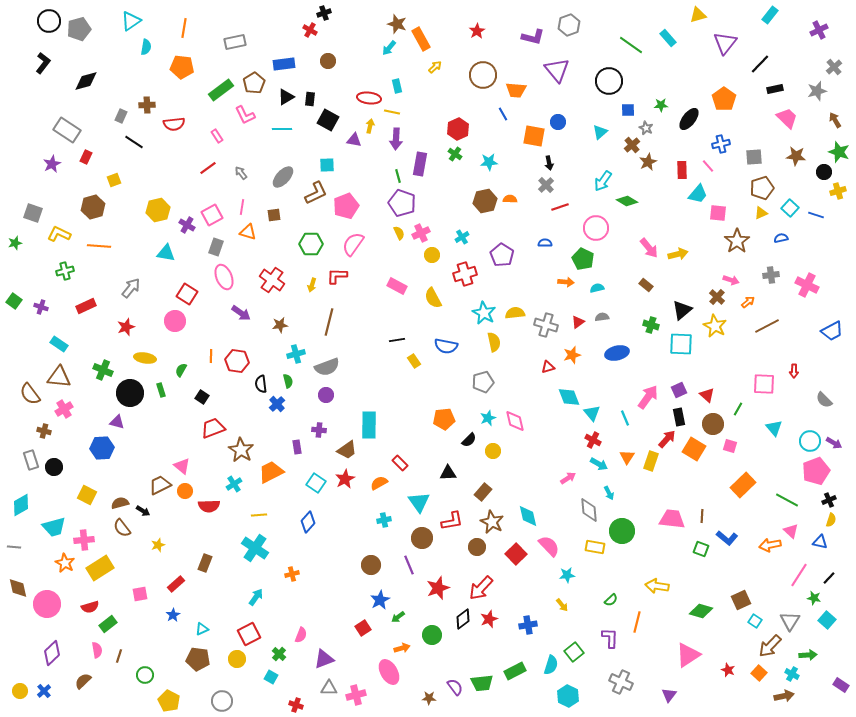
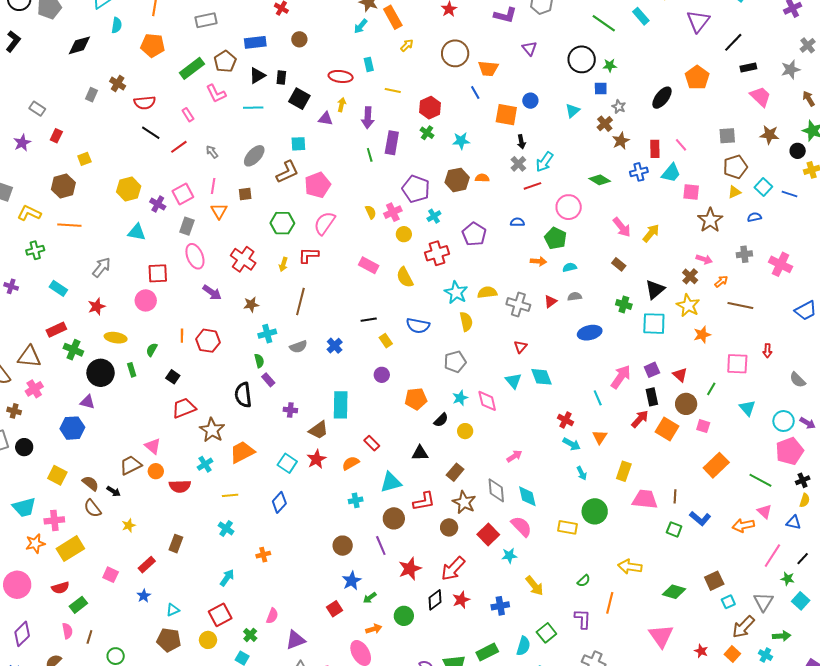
purple triangle: (557, 70) -> (529, 48), size x0.6
black diamond: (86, 81) -> (79, 45), moved
brown cross: (147, 105) -> (118, 84), turned 35
green star: (661, 105) -> (610, 65), moved
yellow line: (392, 112) -> (393, 91), moved
gray rectangle: (67, 130) -> (37, 109), size x0.6
black line: (134, 142) -> (151, 133), moved
blue cross: (721, 144) -> (639, 172), moved
cyan arrow: (603, 181) -> (544, 162), moved
purple pentagon: (402, 203) -> (416, 189), moved
orange triangle: (248, 232) -> (219, 211), turned 42
yellow arrow: (678, 254) -> (651, 233), turned -36
red square: (187, 294) -> (158, 273), turned -35
red rectangle: (86, 306) -> (56, 330), moved
brown line: (767, 326) -> (740, 305), turned 40
cyan rectangle: (59, 344) -> (58, 288), moved
orange star: (572, 355) -> (702, 335), moved
gray semicircle: (327, 367) -> (298, 347), size x0.7
red triangle: (548, 367) -> (520, 347), turned -32
black semicircle: (261, 384) -> (243, 395), moved, size x1.4
purple circle: (326, 395) -> (382, 375), moved
blue cross: (277, 404) -> (335, 346), moved
cyan triangle: (592, 413) -> (513, 381), moved
purple rectangle: (297, 447) -> (268, 380), moved, turned -32
yellow rectangle: (651, 461) -> (624, 471), moved
pink arrow: (568, 478) -> (514, 456), moved
cyan triangle: (419, 502) -> (391, 482), turned 50
brown semicircle: (120, 503) -> (90, 483), turned 54
gray diamond: (589, 510) -> (496, 490), moved
cyan diamond: (528, 516) -> (527, 496), moved
cyan cross: (255, 548) -> (226, 528), size x0.6
orange star: (65, 563) -> (35, 544), turned 30
cyan star: (567, 575) -> (509, 556), moved
pink square: (140, 594) -> (111, 575), turned 35
yellow arrow: (562, 605) -> (534, 586), size x1.5
cyan square: (755, 621) -> (728, 602), turned 32
pink triangle: (688, 655) -> (661, 636), turned -32

